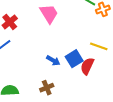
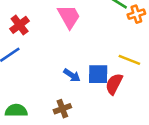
blue square: (74, 59) -> (98, 74), turned 30

